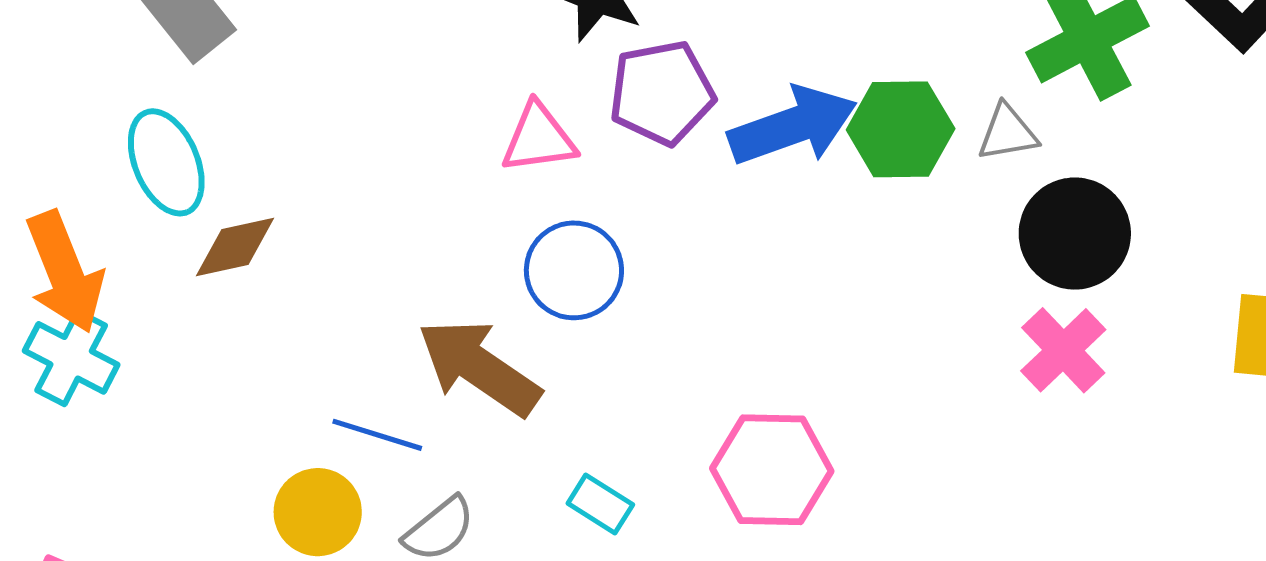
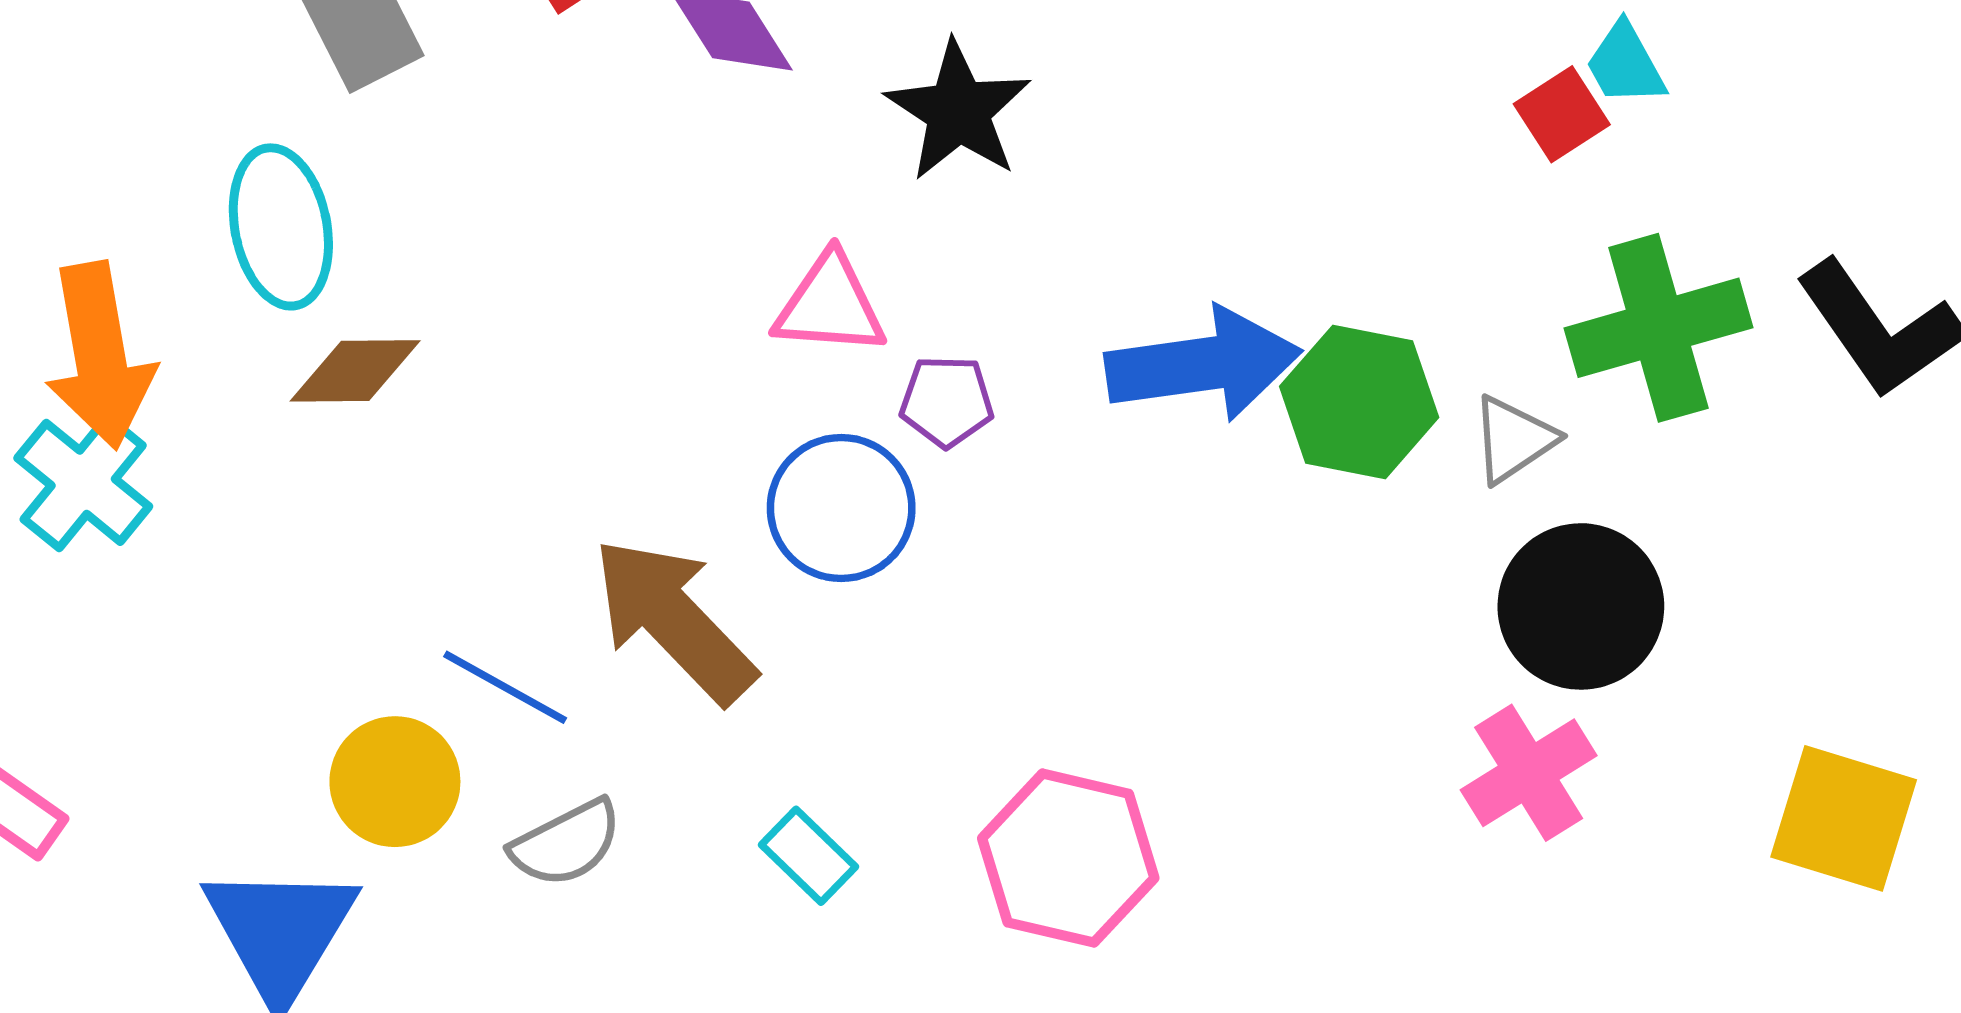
purple pentagon: (662, 93) -> (947, 401), moved, size x0.6
gray triangle: (1007, 133) -> (1514, 439), turned -36

